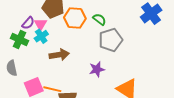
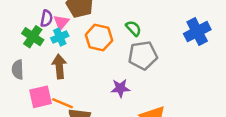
orange hexagon: (75, 18) -> (99, 38), moved
purple semicircle: (28, 23) -> (47, 18), turned -40
brown arrow: (59, 55) -> (59, 66), moved, turned -96

